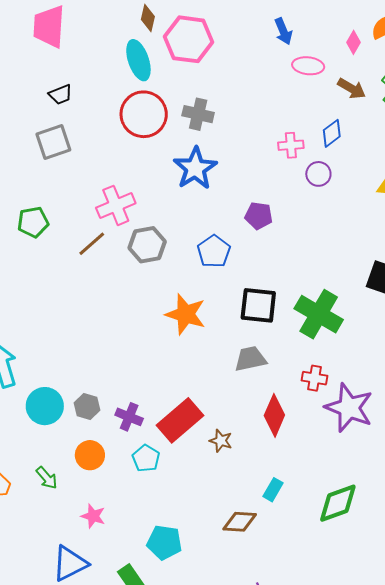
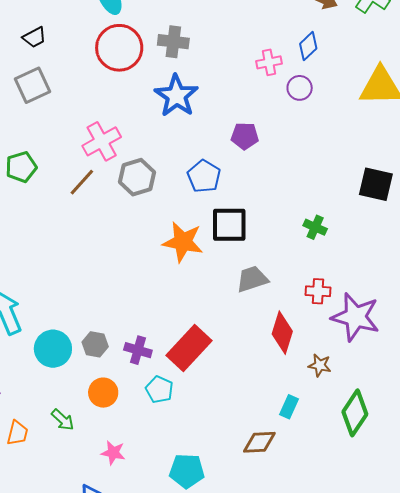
black square: (258, 305) -> (229, 225), moved
green cross: (319, 314) -> (315, 227), size x0.5
brown star: (221, 441) -> (320, 365), moved
green diamond: (338, 503) -> (355, 413), turned -30

